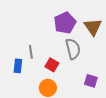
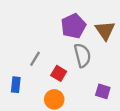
gray line: (31, 52) -> (35, 59), turned 40
blue rectangle: (18, 66) -> (16, 85), moved

